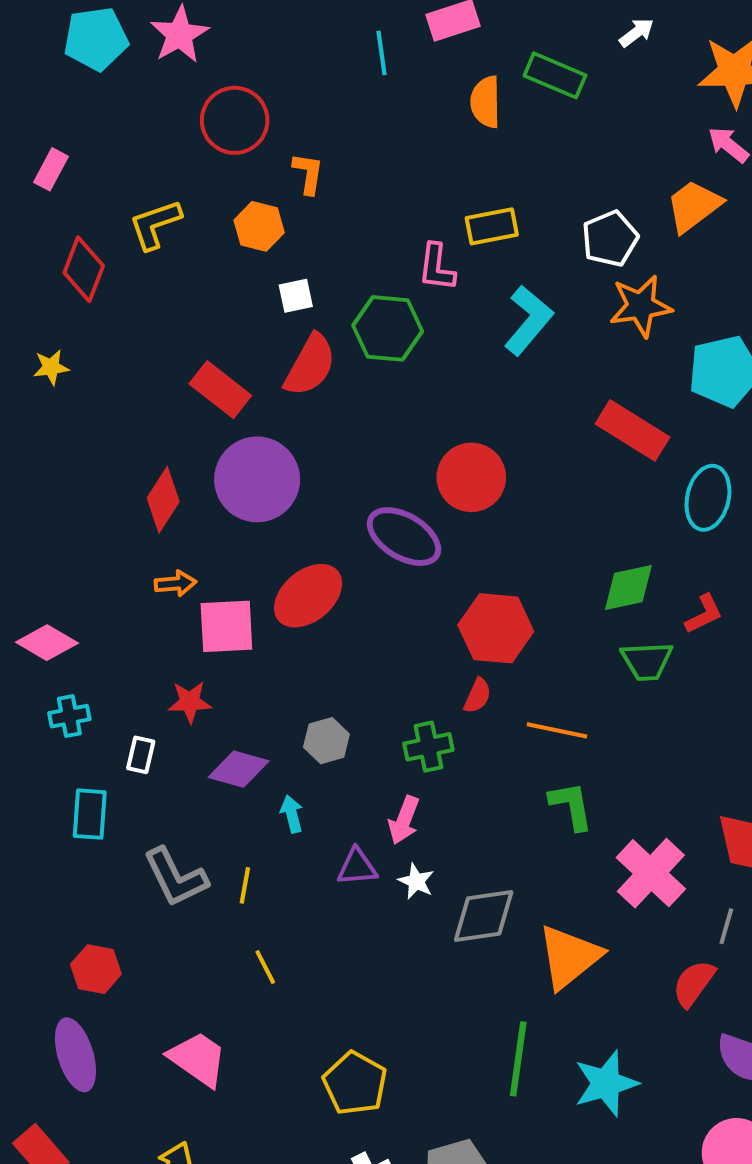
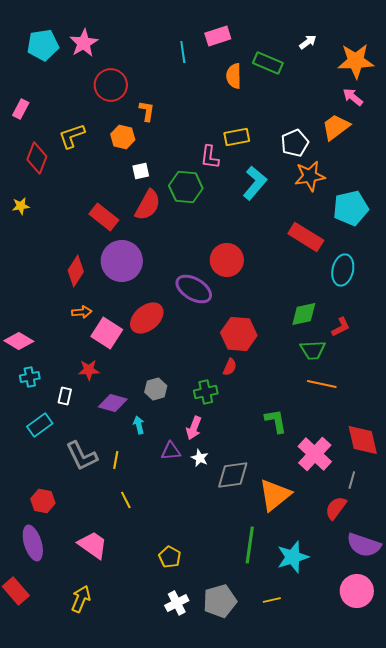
pink square: (226, 626) -> (107, 333), turned 36
orange line: (557, 730) -> (322, 384), moved
cyan rectangle: (90, 814) -> (40, 425), turned 50
yellow pentagon: (355, 1083) -> (170, 557), size x0.7

